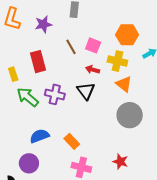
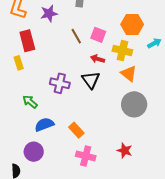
red rectangle: (38, 62) -> (27, 41), moved
green arrow: (28, 97) -> (30, 102), moved, size x0.7

